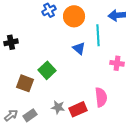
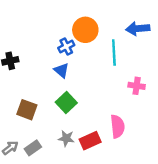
blue cross: (49, 10) -> (66, 47), moved
blue triangle: (79, 48) -> (61, 70), moved
green square: (47, 70) -> (66, 103), moved

